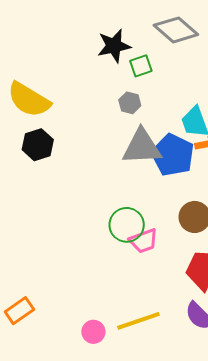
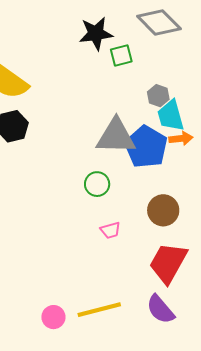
gray hexagon: (130, 103) -> (158, 96), moved
green circle: (127, 225) -> (97, 184), moved, size x0.7
pink trapezoid: (144, 241) -> (110, 230), size x0.7

